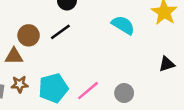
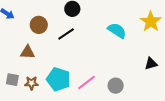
brown circle: (29, 35) -> (39, 25), moved
brown star: (20, 84) -> (31, 83), moved
cyan pentagon: (53, 88) -> (58, 79), turned 30

